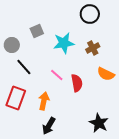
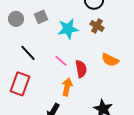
gray circle: (12, 45) -> (16, 19), moved
brown cross: (93, 48) -> (97, 26), moved, turned -32
orange arrow: (44, 101) -> (67, 87), moved

